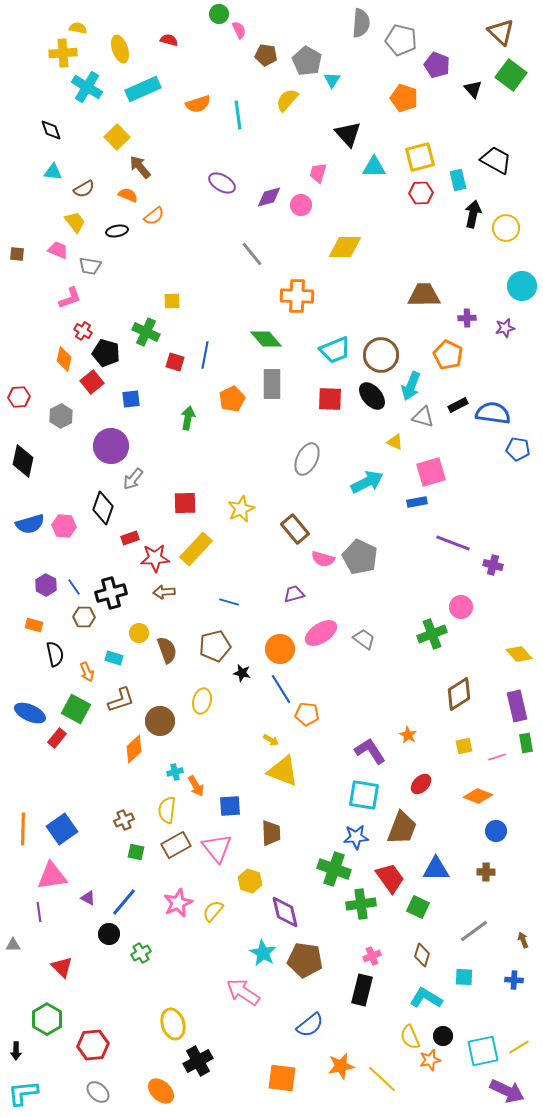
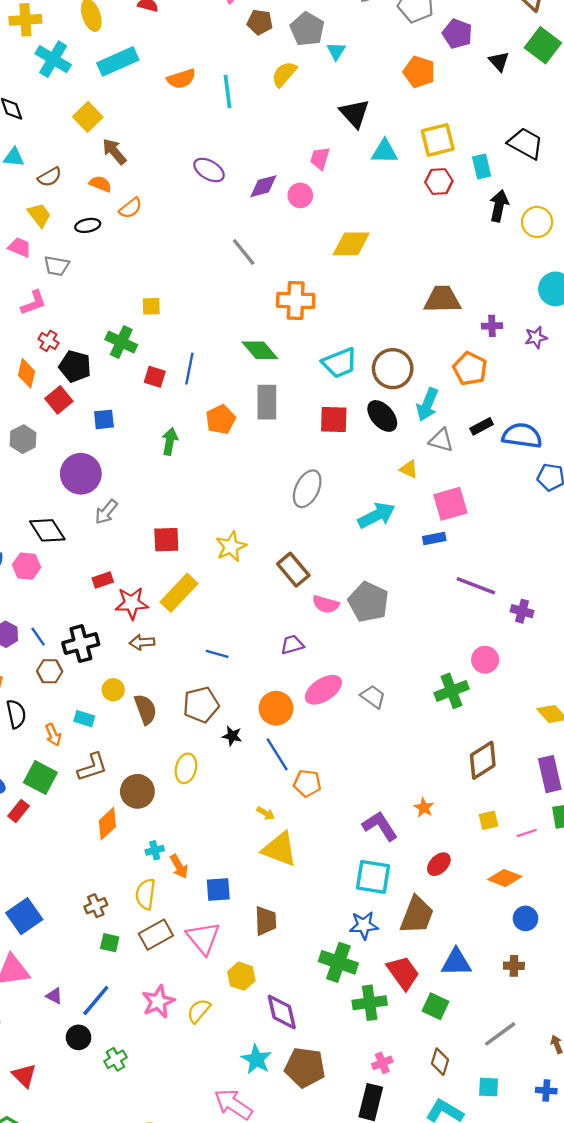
black diamond: (103, 508) -> (47, 530), moved, turned -52

